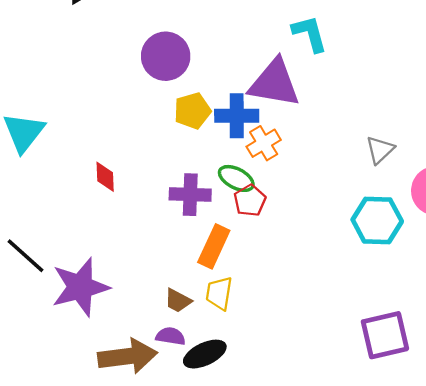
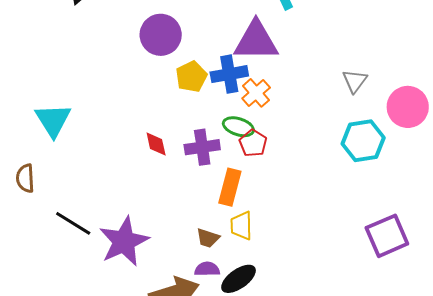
red diamond: (105, 177) -> (156, 144), moved

